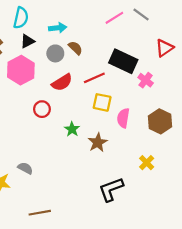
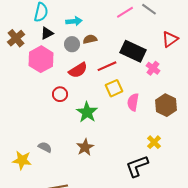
brown semicircle: (75, 48) -> (90, 39), turned -56
yellow square: (102, 102) -> (114, 88), turned -36
green star: (72, 129) -> (87, 112), size x1.5
brown star: (98, 143) -> (85, 147), moved
black L-shape: (111, 189) -> (137, 166), moved

